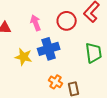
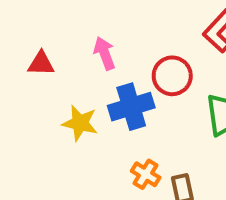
red circle: (67, 21) -> (172, 76), moved

